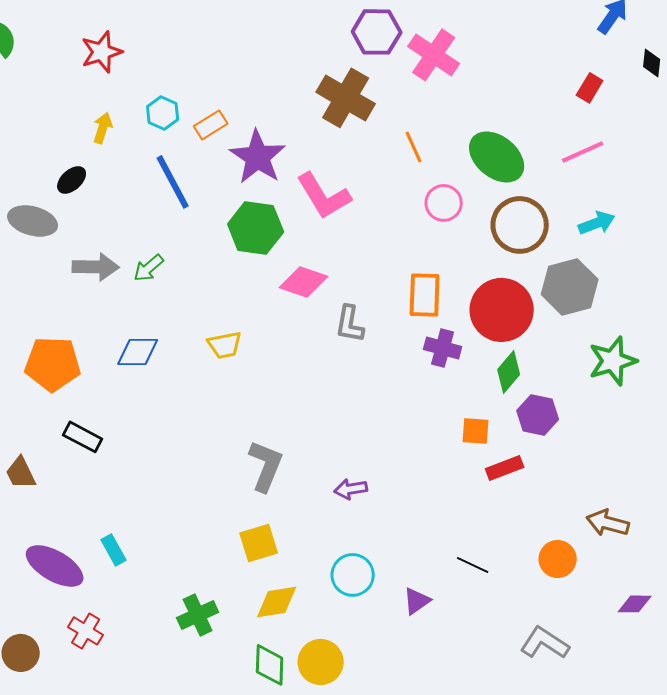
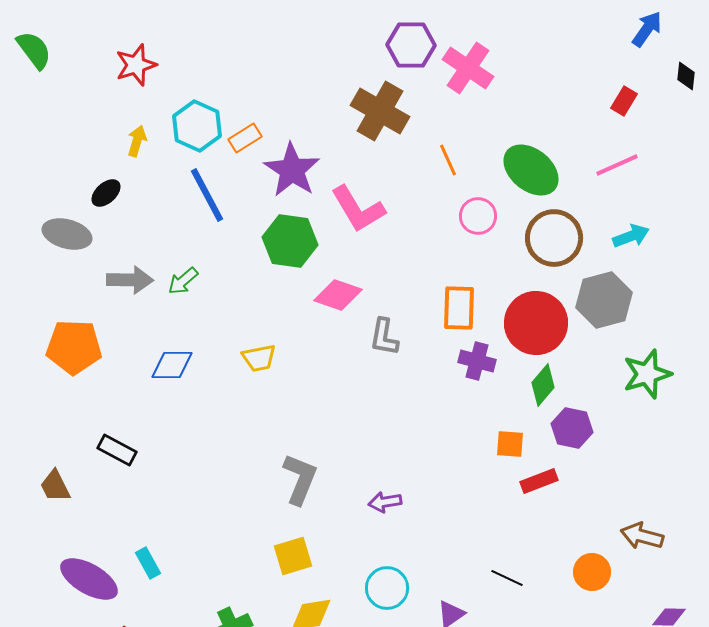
cyan hexagon: (163, 113) -> (197, 126), size x1.5
orange pentagon: (53, 364) -> (74, 347), moved

